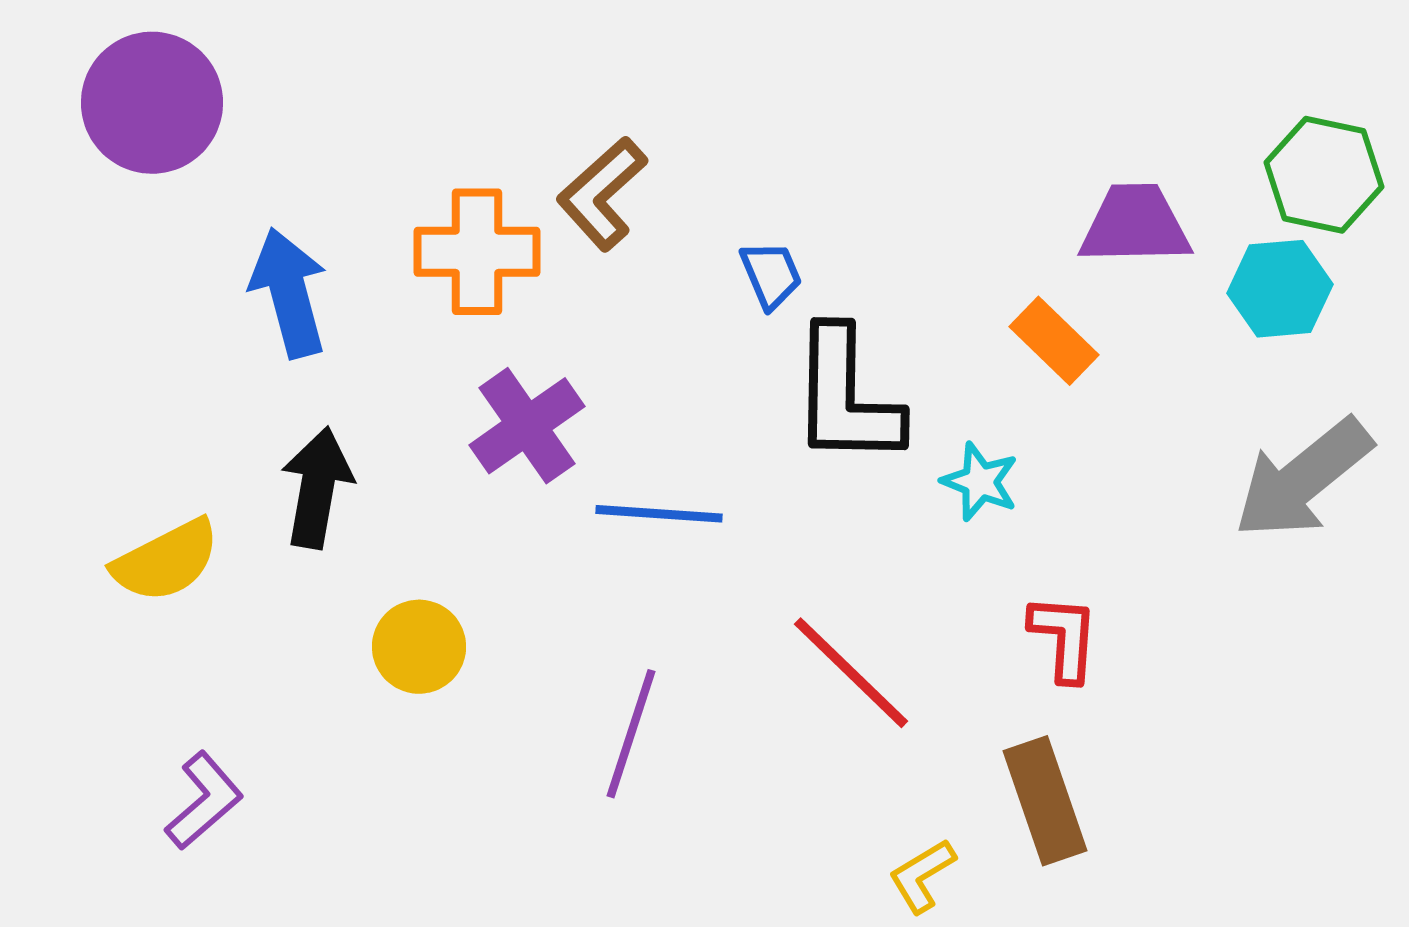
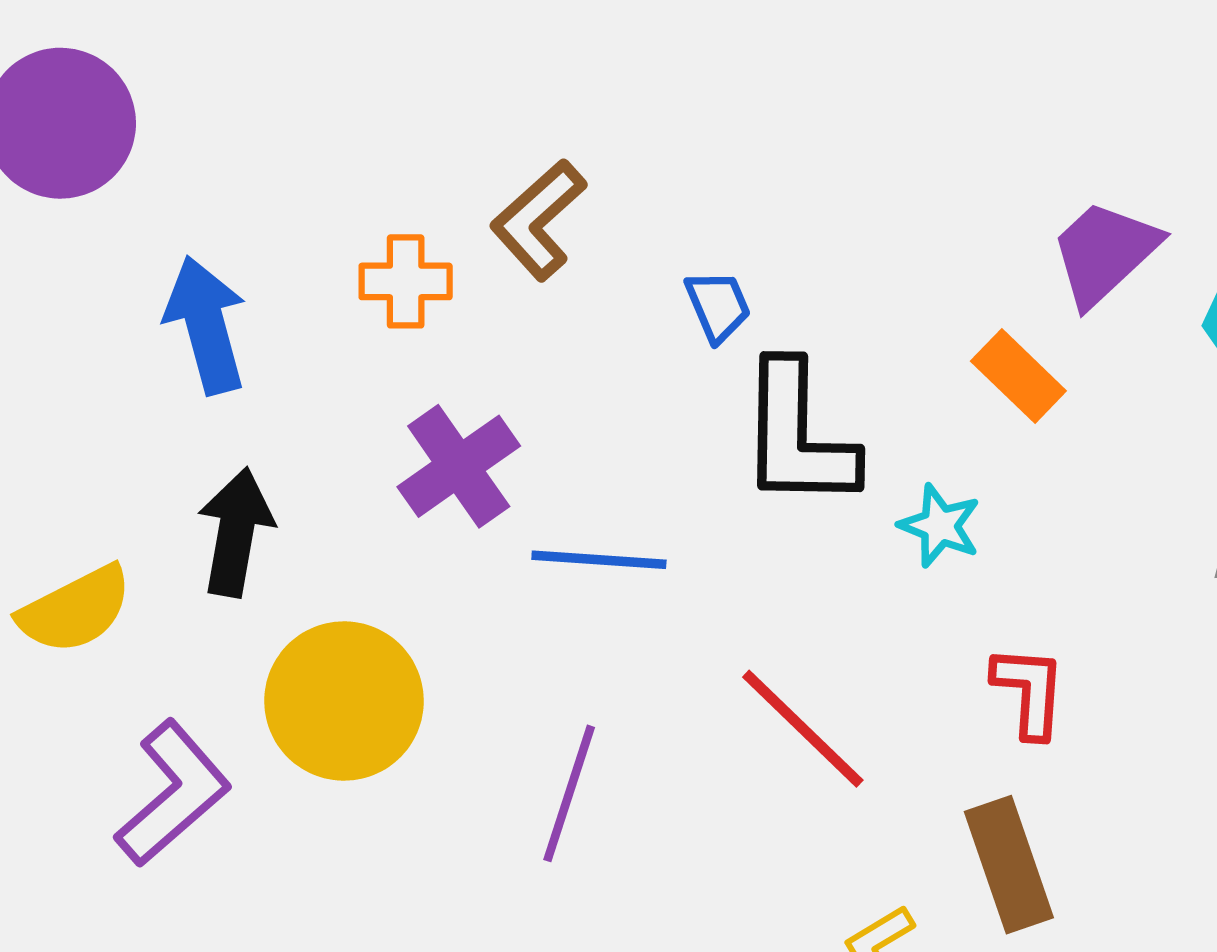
purple trapezoid: (1135, 225) -> (1104, 253), turned -42
orange cross: (477, 252) -> (406, 281), size x0.7
yellow circle: (419, 647) -> (344, 701), size x1.6
purple L-shape: (204, 801) -> (173, 793), moved, size x1.4

